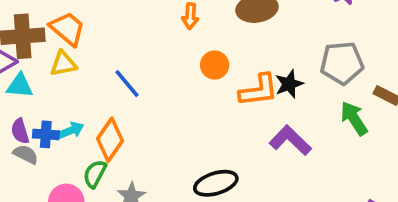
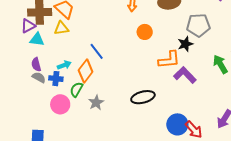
gray pentagon: (342, 63) -> (198, 25), moved
blue line: (127, 84) -> (97, 51), moved
orange L-shape: (259, 90) -> (169, 60), moved
blue cross: (46, 134) -> (56, 79), moved

